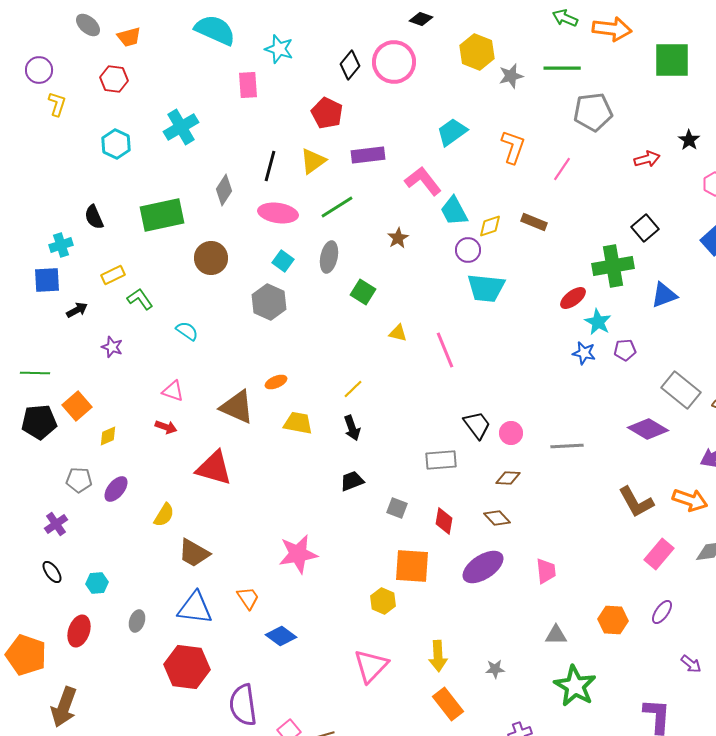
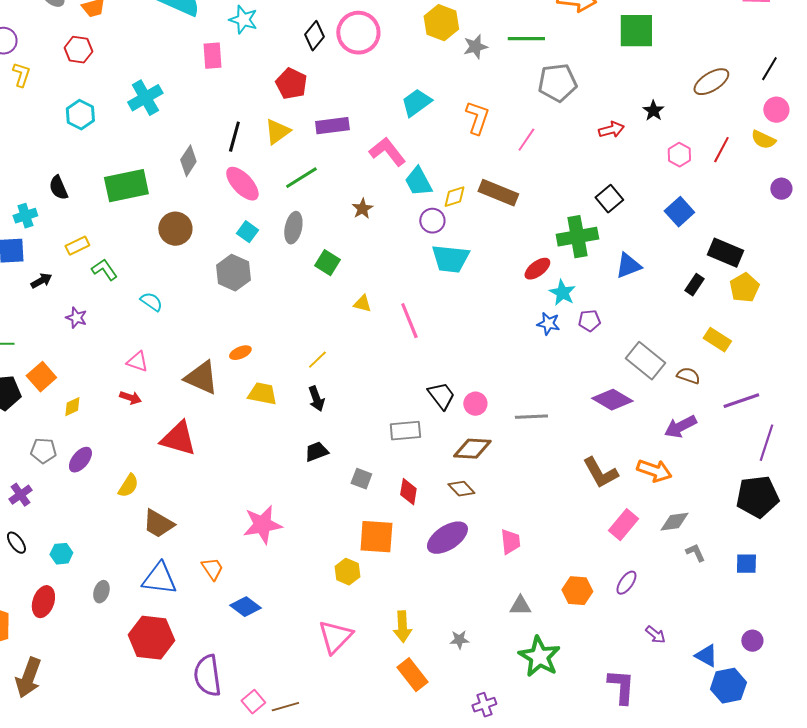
pink ellipse: (278, 213) -> (242, 184), turned 39
brown rectangle: (534, 222) -> (498, 193), size x1.5
brown diamond: (508, 478) -> (472, 449), size x1.5

